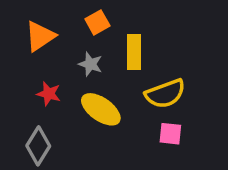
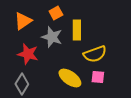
gray star: (90, 64) -> (52, 37), size x1.5
red star: (49, 94) -> (28, 54), size x1.5
yellow ellipse: (101, 109) -> (70, 78), moved

